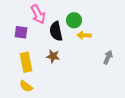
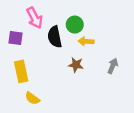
brown star: (53, 56) -> (76, 65), moved
yellow semicircle: (26, 86) -> (32, 98), moved

